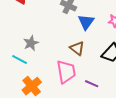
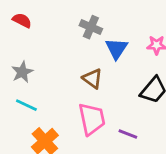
gray star: (31, 43) -> (22, 72), moved
brown triangle: (77, 48) -> (92, 78), moved

